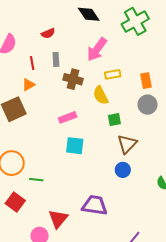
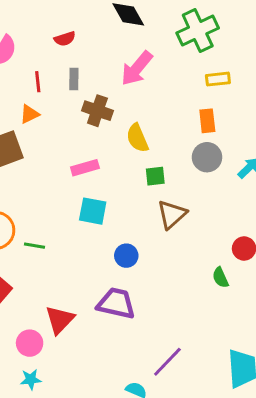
yellow rectangle: (113, 74) -> (218, 79), moved
blue circle: (123, 170) -> (126, 256), moved
green line: (36, 180) -> (35, 246), moved

